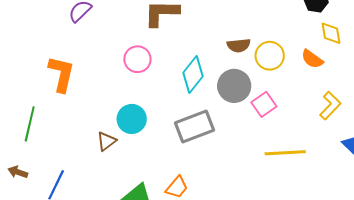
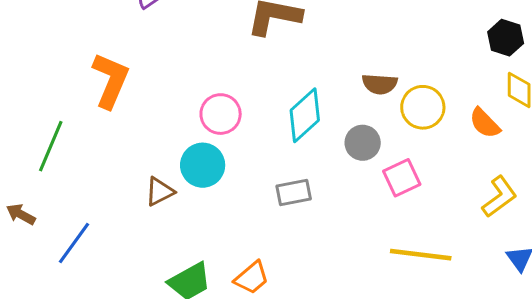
pink circle: (137, 59) -> (221, 114), moved
gray circle: (234, 86) -> (363, 143), size x0.7
gray rectangle: (195, 127) -> (294, 193), size x0.6

